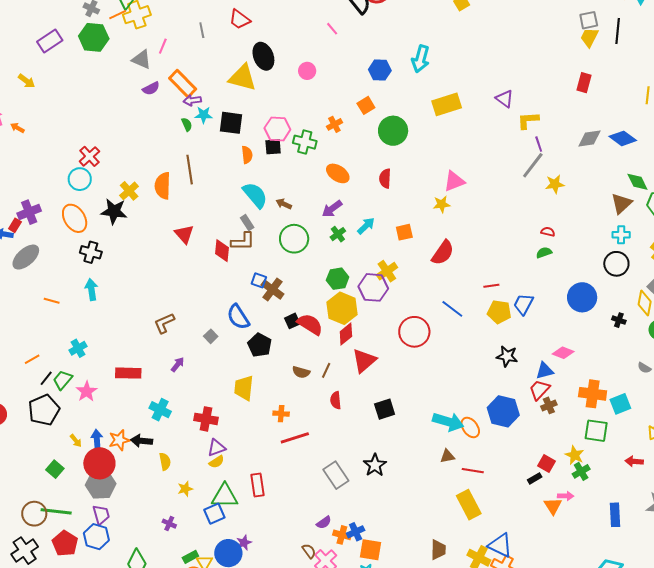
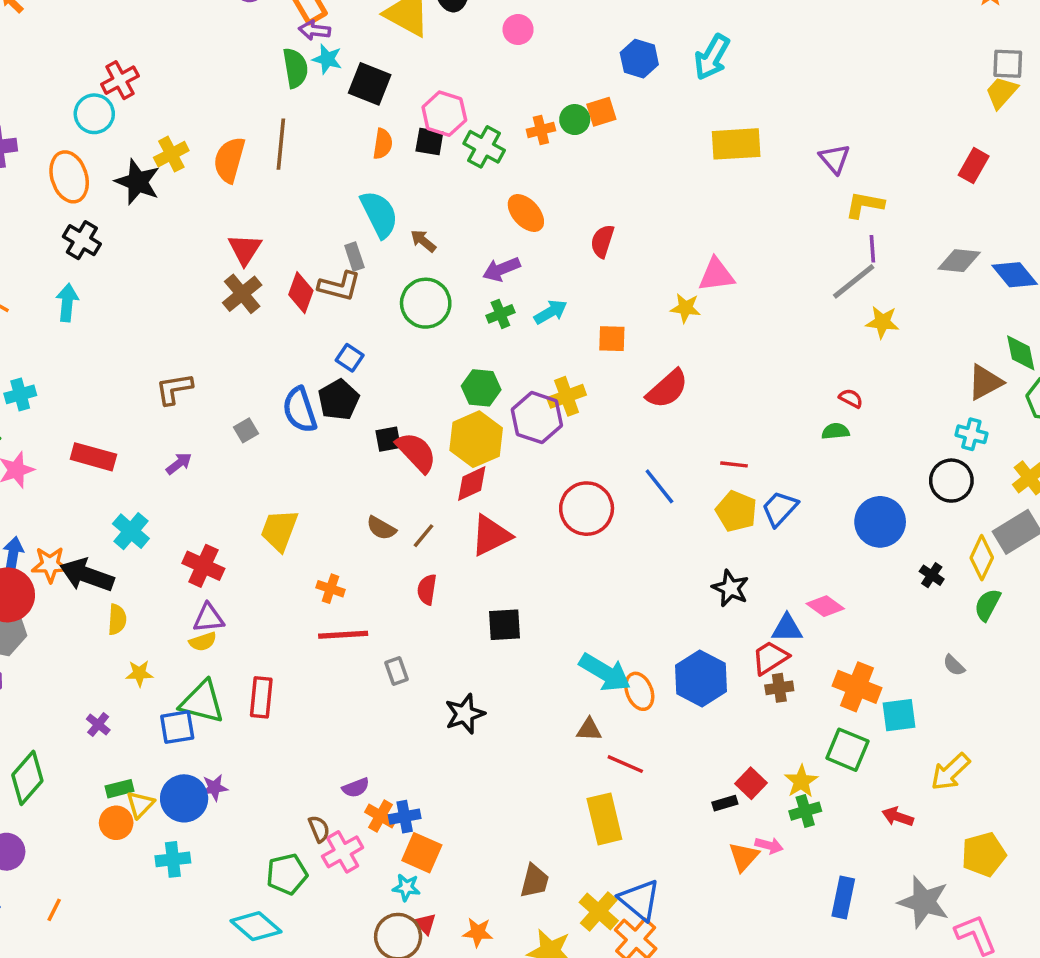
green semicircle: (187, 124) -> (295, 68), size x1.6
green circle: (393, 131) -> (575, 120), moved, size x0.6
brown cross: (272, 290) -> (242, 294), moved
black pentagon: (260, 345) -> (339, 400), moved
black arrow: (142, 441) -> (87, 575), size x1.4
gray rectangle: (336, 475) -> (397, 671), moved, size x0.6

